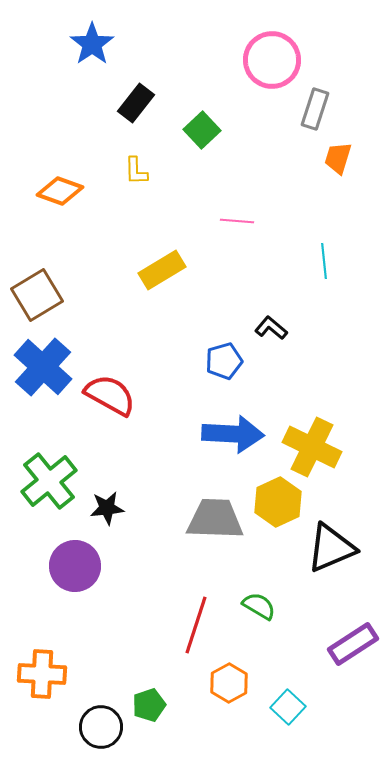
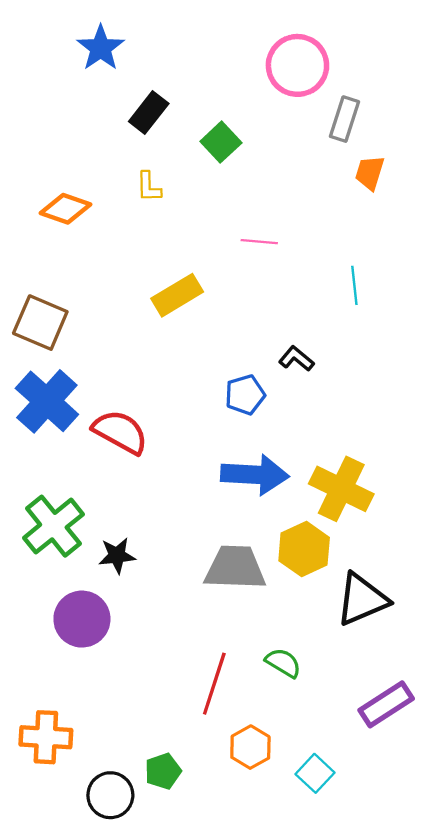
brown square: (37, 295) -> (40, 323), turned -36

